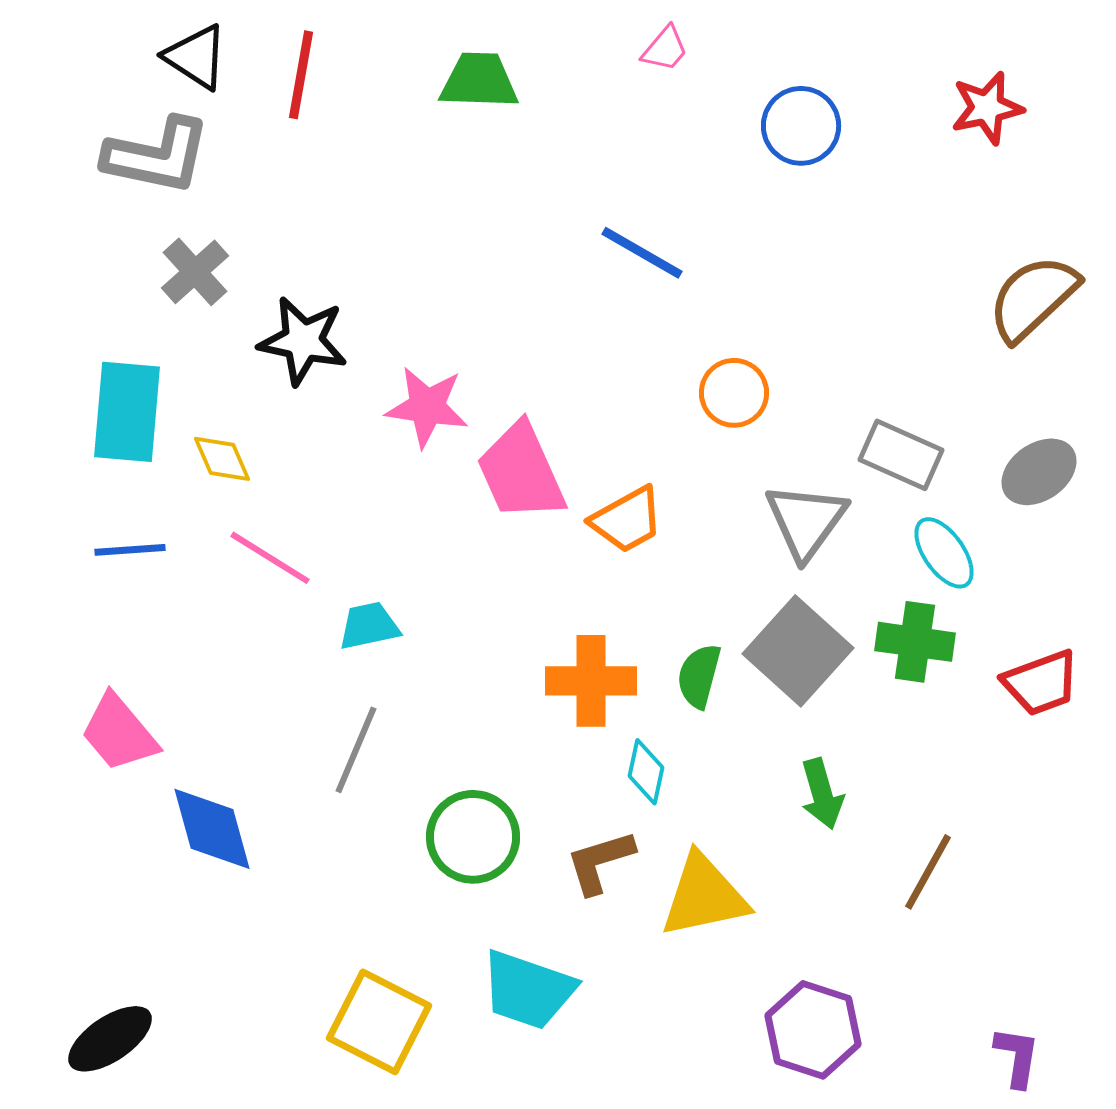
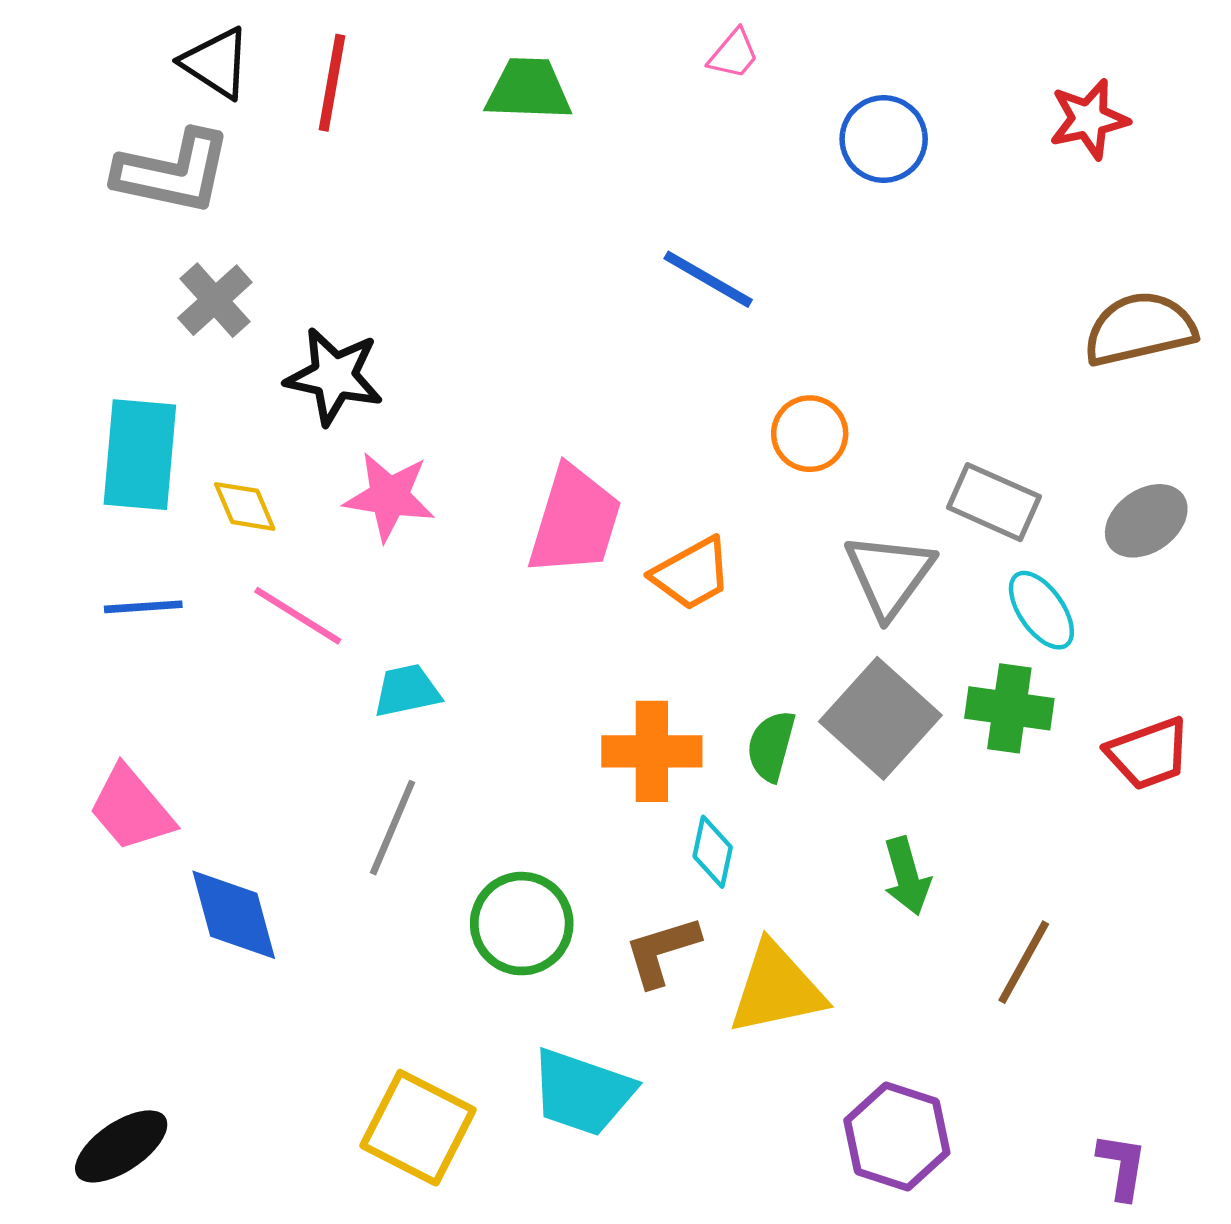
brown semicircle: (1033, 298) -> (1140, 329), turned 30
pink star: (427, 407) -> (389, 497), moved
pink trapezoid: (521, 472) -> (575, 521), turned -139

